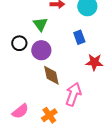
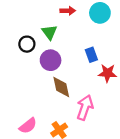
blue rectangle: (79, 37) -> (91, 55), moved
black circle: (19, 43) -> (27, 44), moved

